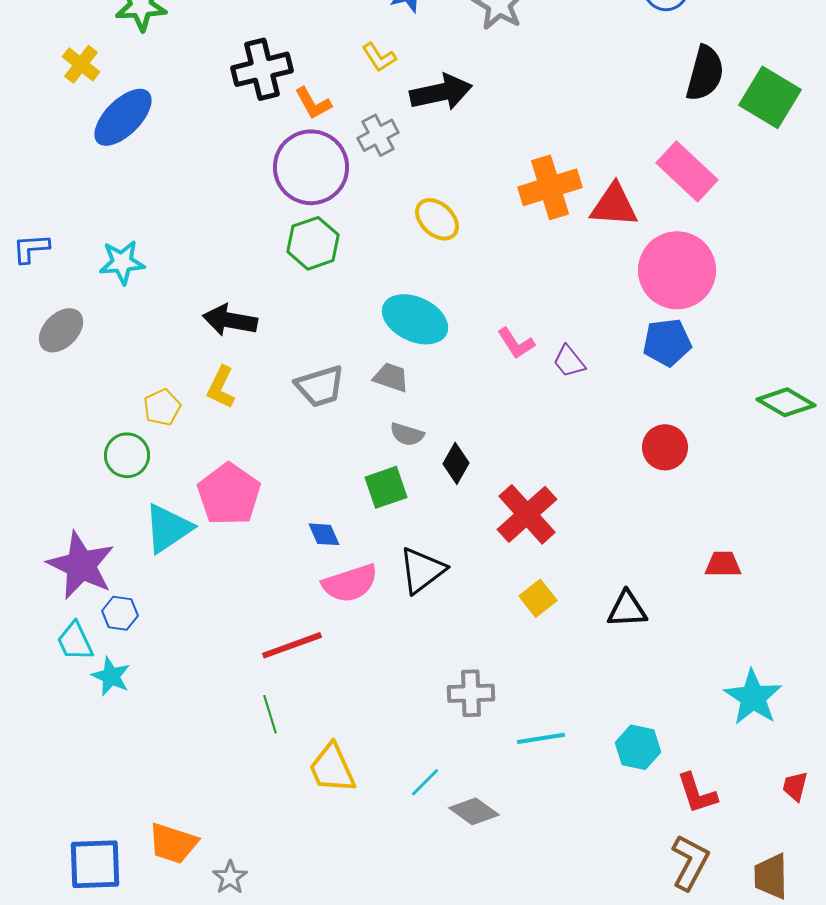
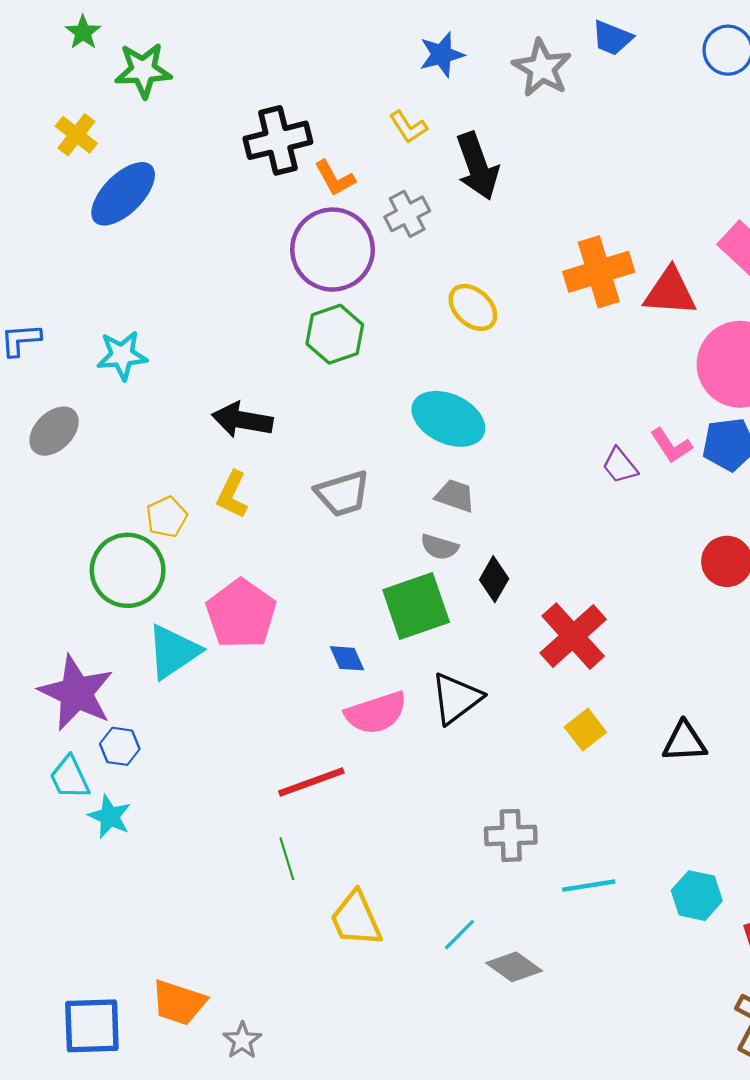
black arrow: (441, 92) -> (477, 166), turned 82
pink L-shape: (516, 343) -> (671, 446), moved
gray trapezoid: (391, 377) -> (455, 496), moved
green circle: (127, 455) -> (128, 570), size x1.5
green square: (386, 487) -> (416, 606), size x1.4

